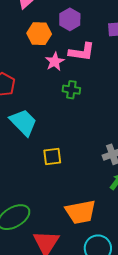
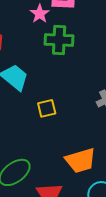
green cross: (71, 90) -> (59, 40), size x1.6

